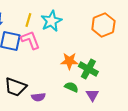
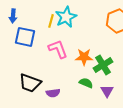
yellow line: (28, 20) -> (51, 21), moved
pink L-shape: (30, 40) -> (58, 49), moved
green cross: (88, 69) -> (103, 65), turned 30

